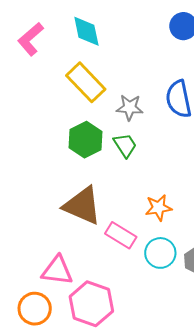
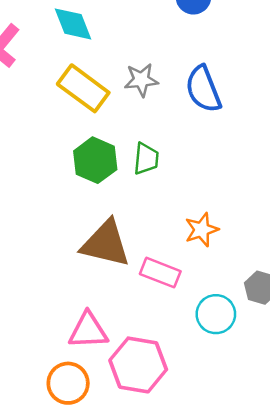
gray star: (130, 108) -> (141, 80), moved
green trapezoid: (125, 145) -> (146, 159), turned 48
cyan circle: (160, 253) -> (216, 314), moved

